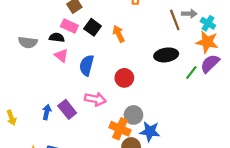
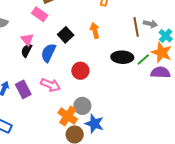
black square: (93, 27) -> (66, 35), moved
orange arrow: (119, 34) -> (95, 31), moved
black semicircle: (57, 37) -> (27, 50), moved, turned -80
purple semicircle: (210, 63) -> (160, 72), turned 36
green line: (191, 72) -> (143, 59), moved

